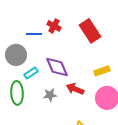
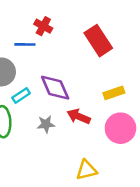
red cross: (54, 26) -> (43, 26), moved

